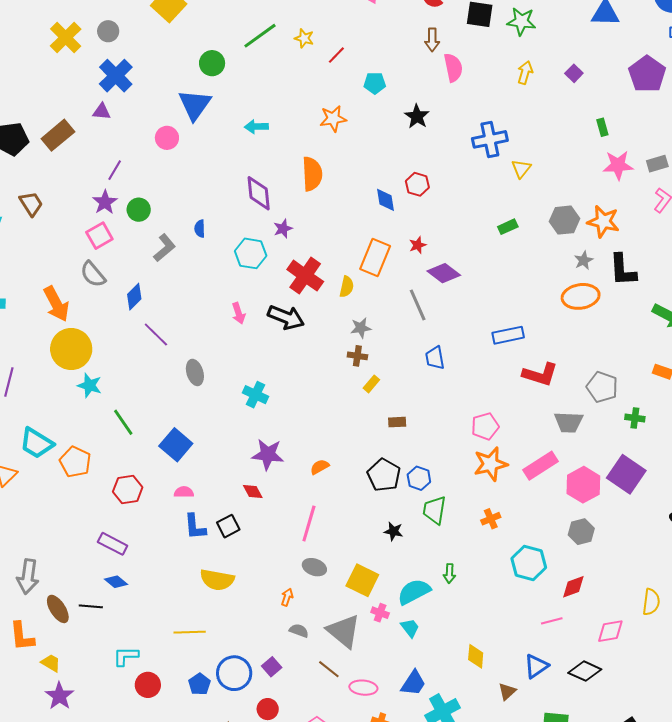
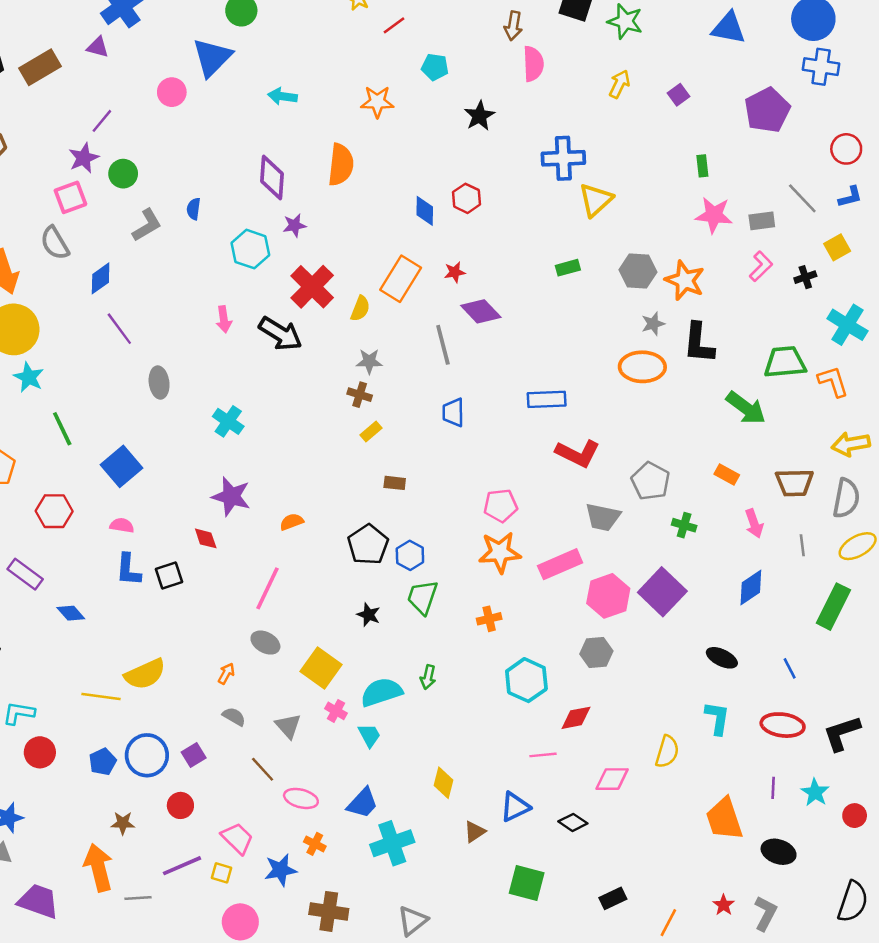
yellow triangle: (521, 169) -> (596, 200), size x1.4
yellow semicircle: (217, 580) -> (145, 674), moved, turned -44
blue diamond: (116, 582) -> (71, 613), moved
gray triangle: (344, 631) -> (288, 726), size x0.6
black diamond: (585, 671) -> (573, 822), size x0.7

